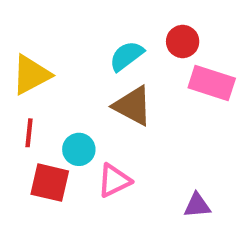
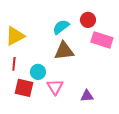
brown triangle: (133, 106) -> (64, 51), turned -35
pink triangle: (114, 181) -> (55, 87), turned -36
purple triangle: (197, 205) -> (87, 96), moved

